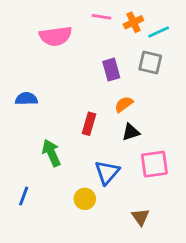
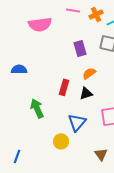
black triangle: (131, 132) -> (86, 93), moved
blue line: (24, 196) -> (17, 156), moved

